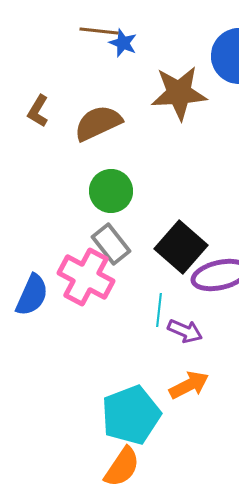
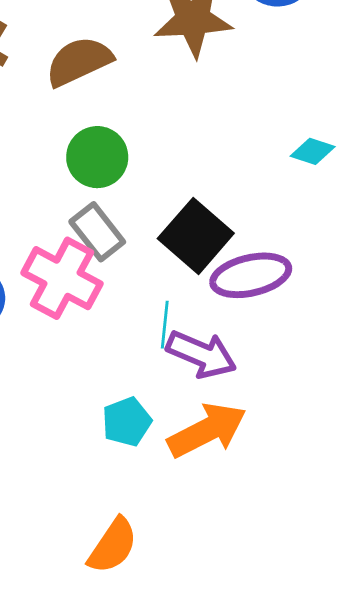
purple arrow: (185, 331) -> (201, 354), size x1.4
orange arrow: (189, 385) -> (207, 430), size x1.4
cyan pentagon: (131, 415) -> (127, 422), moved, size x0.6

